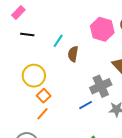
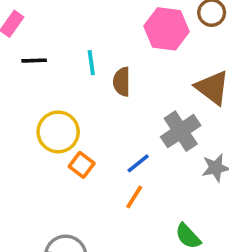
cyan line: (58, 41) -> (91, 63), turned -32
blue line: (86, 105) -> (138, 163), moved
orange line: (43, 114) -> (134, 197), moved

